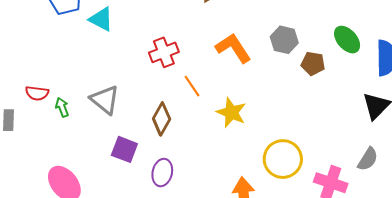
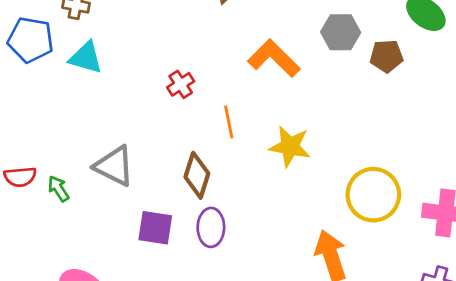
red cross: (164, 52) -> (181, 84), size x0.7
orange line: (192, 86) -> (229, 122), turned 35
purple ellipse: (162, 173) -> (211, 227), moved

